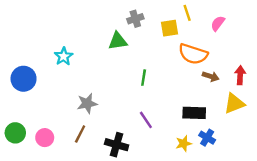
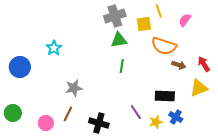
gray cross: (135, 19) -> (115, 16), size x1.5
green triangle: (118, 41) -> (119, 40), moved
red arrow: (240, 75) -> (204, 64), turned -35
purple line: (146, 120) -> (136, 112), moved
pink circle: (45, 138) -> (46, 123), moved

